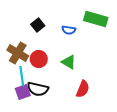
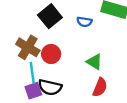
black square: (38, 25) -> (50, 16), size x1.5
green triangle: (69, 62) -> (94, 62), moved

